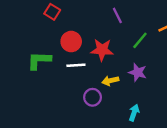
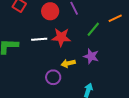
red circle: (71, 42) -> (50, 11), moved
white line: (76, 65) -> (39, 39), moved

